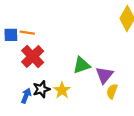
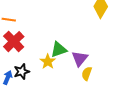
yellow star: (62, 90) -> (48, 62), moved

